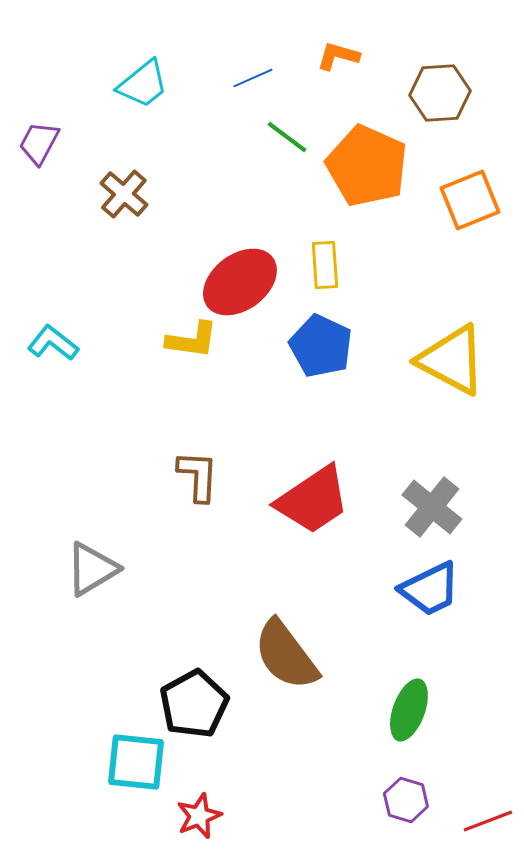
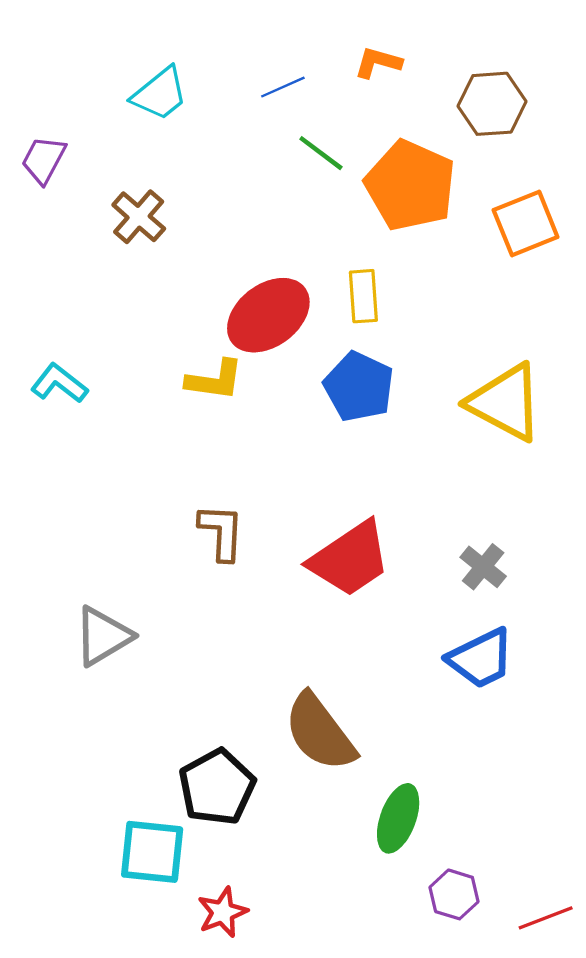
gray cross: (432, 507) -> (483, 567), size x0.7
green ellipse: (409, 710) -> (398, 818), moved

